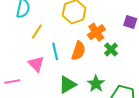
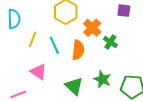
cyan line: (55, 51) -> (54, 45), moved
green triangle: (67, 85) -> (74, 86), turned -36

